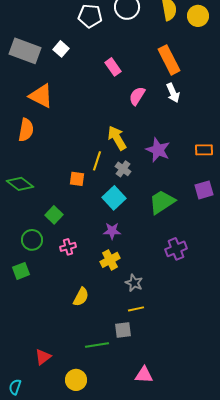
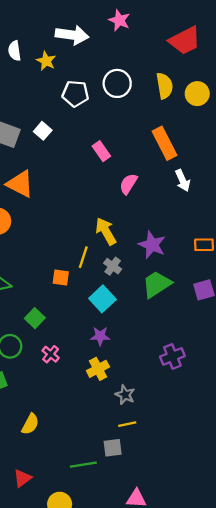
white arrow: (173, 93) -> (183, 180), moved
green trapezoid: (162, 202) -> (157, 284), moved
pink cross: (68, 247) -> (51, 354), turned -35
yellow semicircle: (81, 297) -> (30, 424), moved

